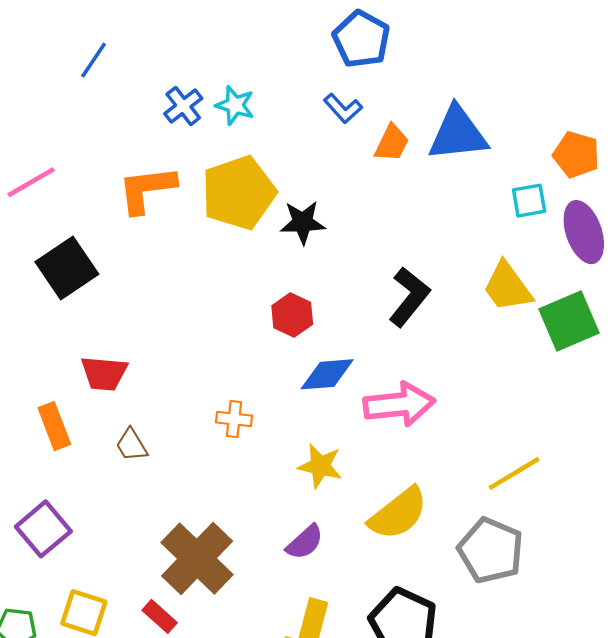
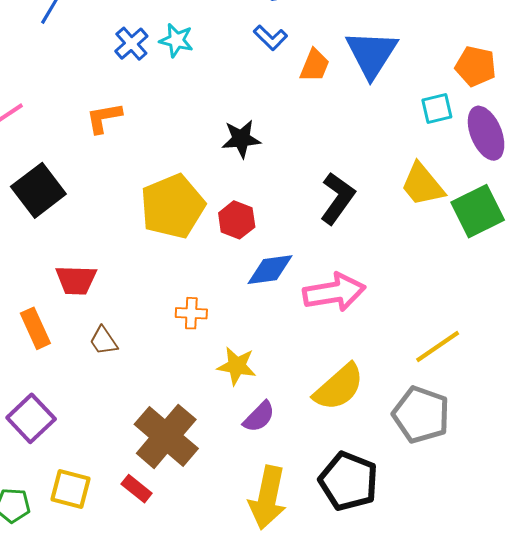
blue triangle: (458, 134) -> (372, 54), turned -48
orange L-shape: (147, 189) -> (104, 118), size x0.7
yellow pentagon: (239, 193) -> (173, 206), moved
yellow star: (320, 466) -> (237, 366), moved

